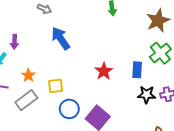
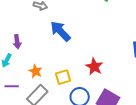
red star: (104, 71) -> (94, 67), moved

